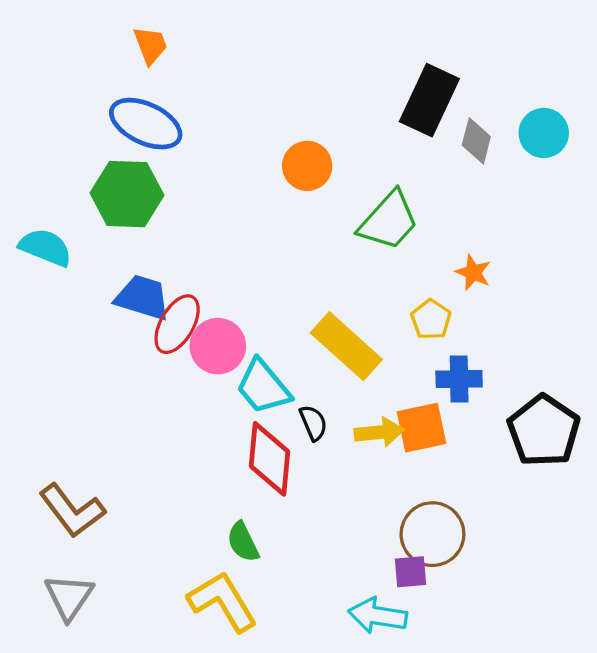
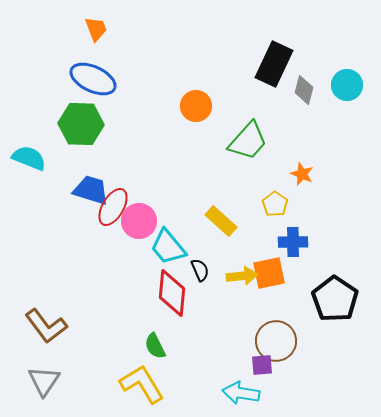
yellow rectangle: (346, 346) -> (221, 221), size x0.7
black pentagon: (544, 431) -> (335, 299), moved

